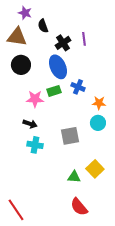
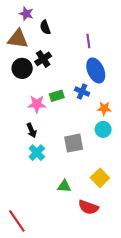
black cross: (63, 43) -> (43, 59), moved
blue ellipse: (58, 67) -> (96, 70), moved
black arrow: (30, 124) -> (32, 130), turned 48
cyan cross: (35, 145) -> (37, 153), turned 35
green triangle: (74, 177) -> (64, 186), moved
red semicircle: (79, 207) -> (88, 207), moved, turned -30

